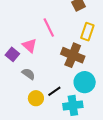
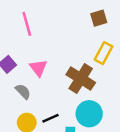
pink line: (49, 28) -> (27, 24), moved
pink triangle: (30, 46) -> (38, 68), moved

